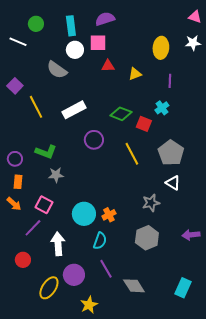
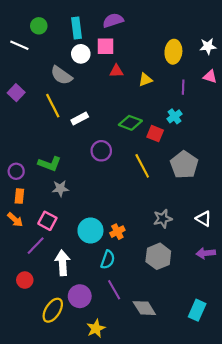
pink triangle: (195, 17) -> (210, 76), moved
yellow line: (36, 107) -> (53, 106), moved
white rectangle: (74, 110) -> (80, 118), size x0.7
white triangle: (173, 183) -> (204, 219), moved

